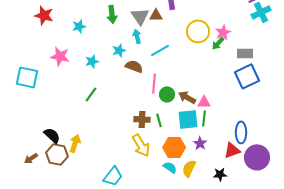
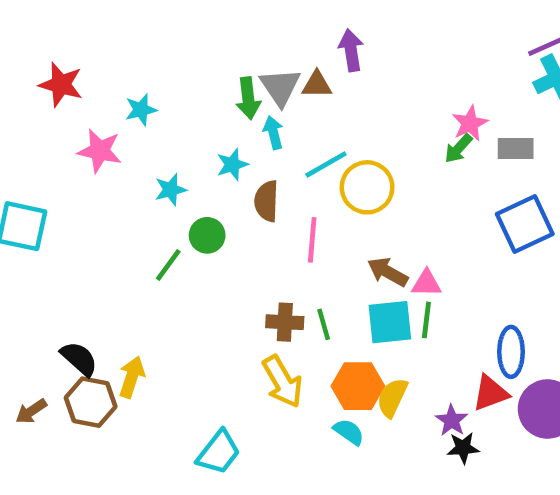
green arrow: (112, 14) -> (248, 98), moved
yellow circle: (198, 31) -> (367, 187), moved
gray rectangle: (245, 53) -> (516, 149), moved
pink star: (60, 56) -> (100, 151), moved
brown semicircle: (134, 66) -> (267, 201), turned -108
green circle: (167, 94) -> (207, 235), moved
purple star: (200, 143) -> (452, 420), moved
yellow semicircle: (189, 168) -> (392, 398), moved

